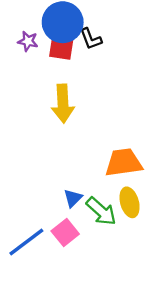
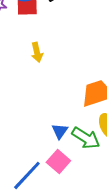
yellow arrow: (63, 104) -> (37, 52), size x0.6

